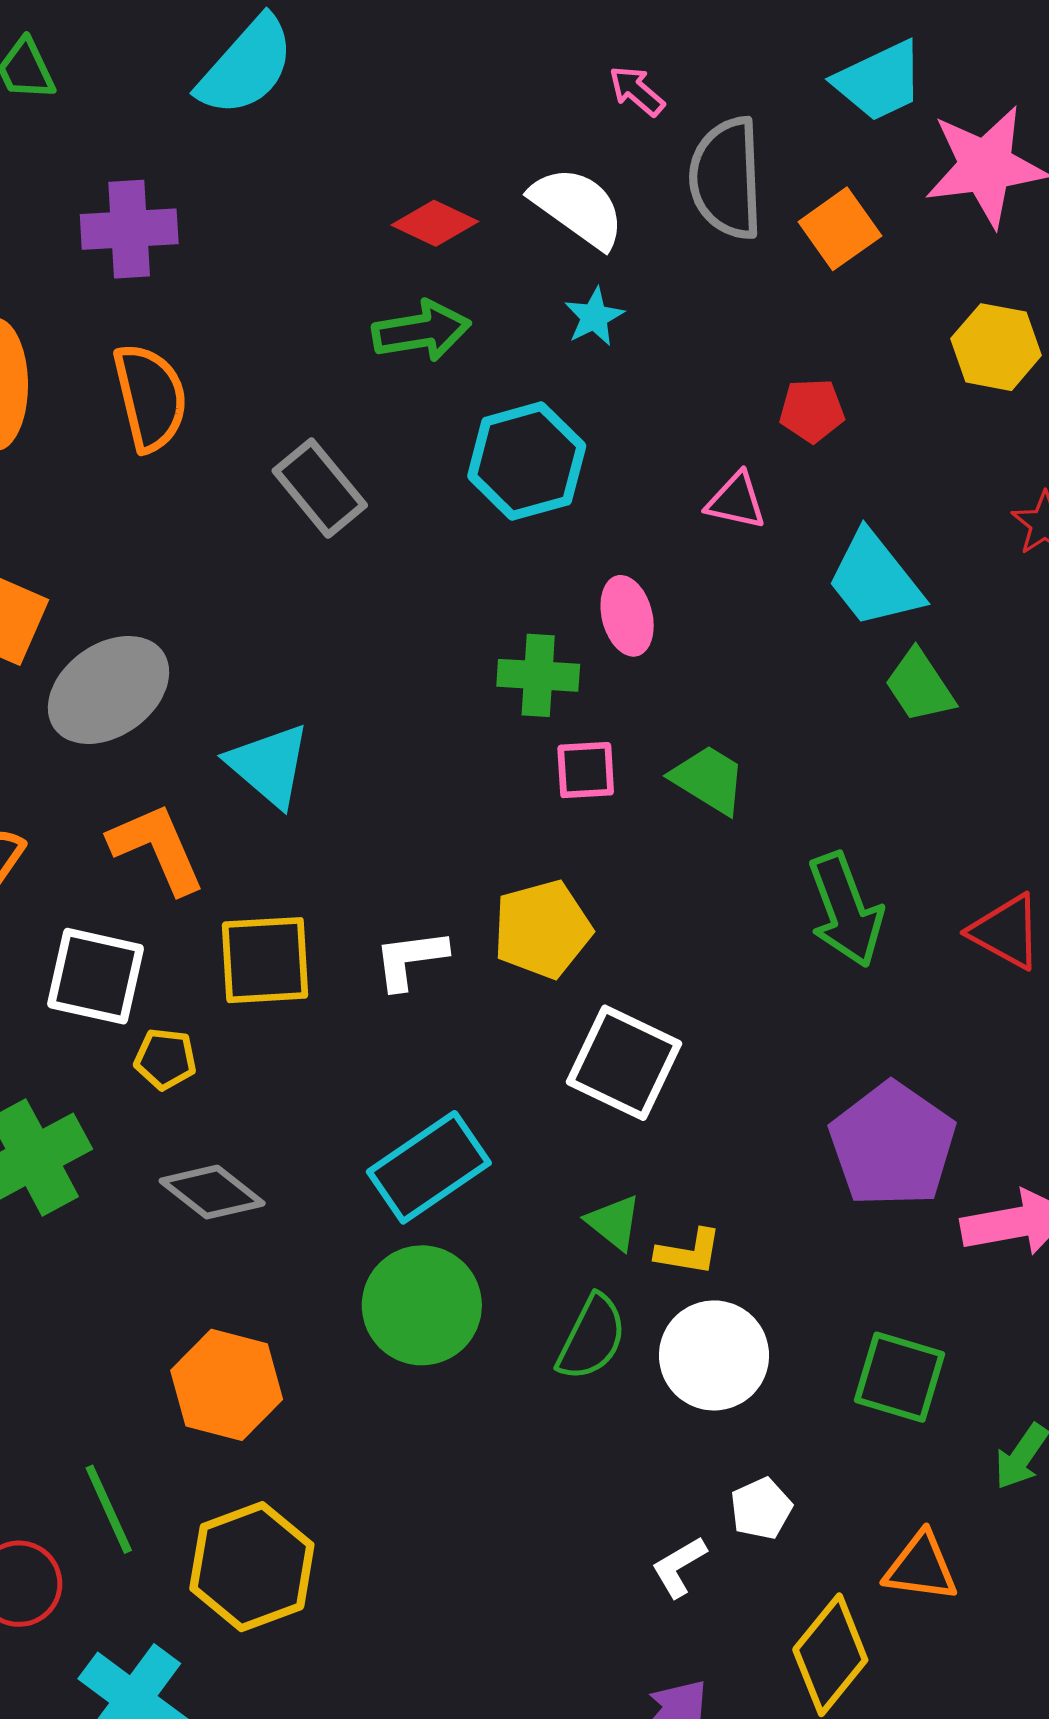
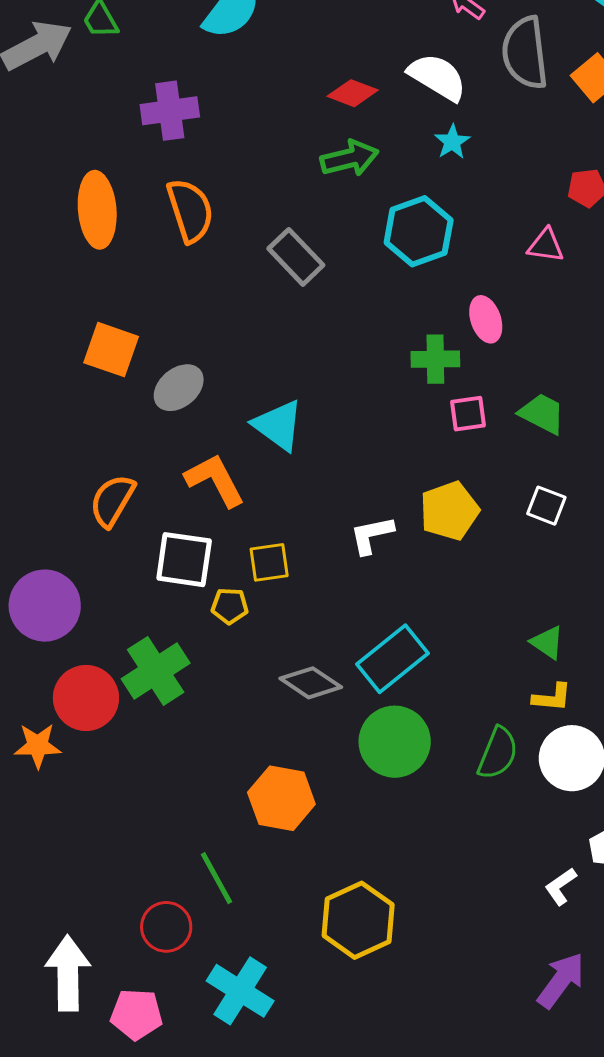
gray ellipse: (108, 690) -> (179, 388), size x0.7
yellow square: (265, 960) -> (269, 562), moved, size x0.7
white square: (624, 1063) -> (546, 506), moved, size x0.6
gray diamond: (212, 1192) -> (311, 683), moved
green triangle: (614, 1222) -> (547, 643), moved
yellow hexagon: (252, 1567) -> (358, 920), moved

